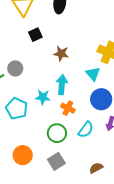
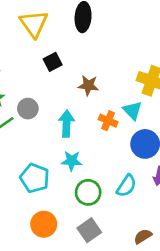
cyan arrow: (62, 85) -> (66, 124), moved
cyan star: (43, 97) -> (72, 161), moved
cyan pentagon: (17, 108) -> (35, 178), moved
orange cross: (68, 108) -> (108, 121), moved

